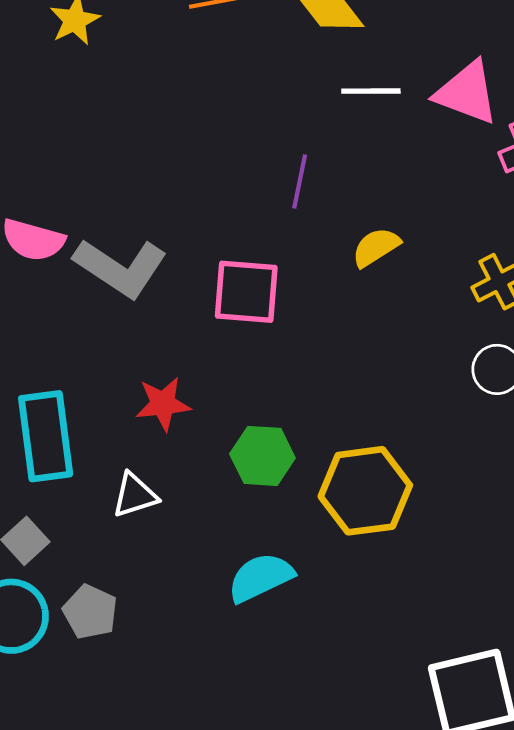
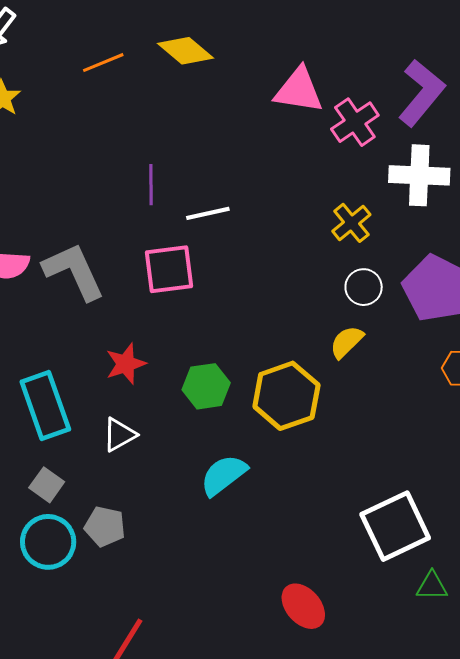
white line: (371, 91) -> (208, 213), moved
purple line: (300, 182) -> (151, 185), moved
yellow semicircle: (376, 247) -> (347, 342), moved
gray L-shape: (121, 268) -> (74, 271), turned -136

